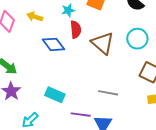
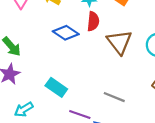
blue diamond: (53, 44) -> (66, 33), turned -30

